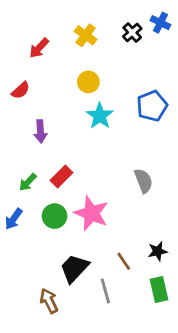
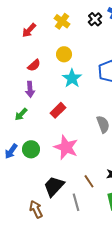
red semicircle: (21, 90) -> (34, 65), moved
red rectangle: (62, 177) -> (58, 110), moved
green arrow: (28, 182) -> (21, 114), moved
green circle: (55, 216) -> (31, 149), moved

